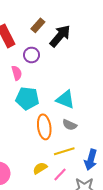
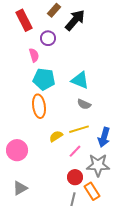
orange ellipse: (44, 127) -> (39, 106), moved
yellow semicircle: (40, 168) -> (56, 136), moved

